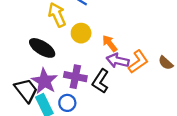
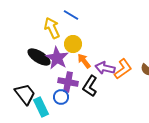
orange arrow: (110, 43) -> (84, 61), moved
purple star: (44, 81) -> (57, 58), moved
blue circle: (67, 103) -> (61, 97), moved

